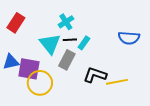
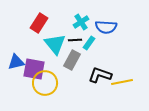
cyan cross: (66, 22) -> (81, 22), moved
red rectangle: (16, 23) -> (39, 23), moved
blue semicircle: (129, 38) -> (106, 27), moved

